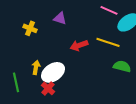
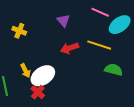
purple triangle: (60, 18) -> (63, 20), moved, turned 32
yellow arrow: (36, 67) -> (25, 71), turned 144

